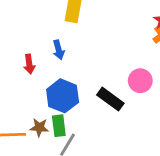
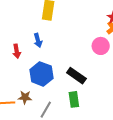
pink circle: (140, 81) -> (101, 46), moved
green rectangle: (59, 126) -> (74, 99), moved

